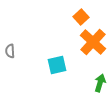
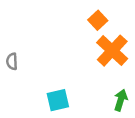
cyan square: (57, 65) -> (58, 100), moved

